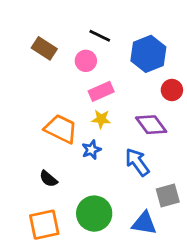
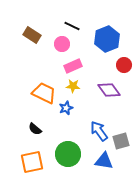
blue arrow: (137, 162) -> (99, 131), moved

